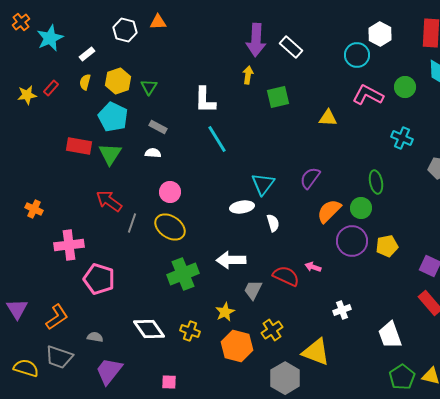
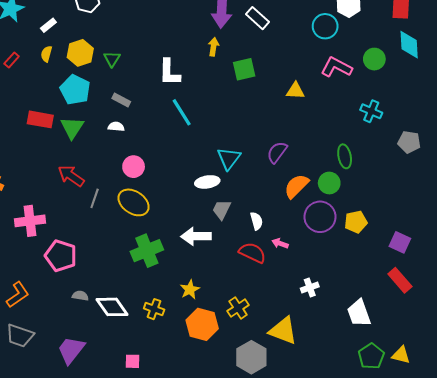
white semicircle: (273, 223) -> (256, 221), moved
gray trapezoid: (253, 290) -> (222, 210), moved
gray semicircle: (95, 337) -> (80, 296), moved

